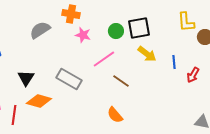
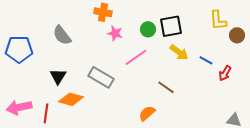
gray semicircle: (40, 30) -> (62, 35), moved, turned -95
blue line: (174, 62) -> (206, 60), turned -56
brown line: (121, 81) -> (166, 87), moved
orange semicircle: (115, 115) -> (147, 113), turned 90

